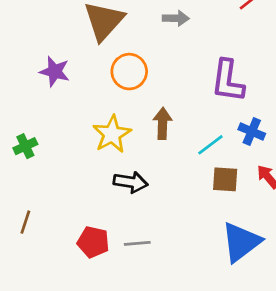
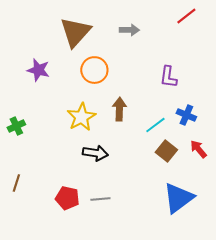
purple L-shape: (228, 81) -> (168, 77), size x0.7
brown square: (225, 179) -> (166, 151), turned 35

